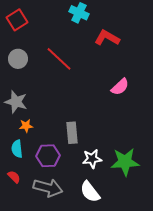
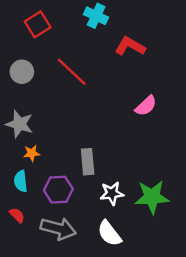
red square: (17, 20) -> (38, 24), moved

